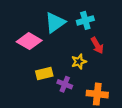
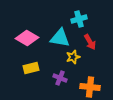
cyan triangle: (55, 23) -> (60, 38), moved, turned 45
yellow rectangle: (44, 73) -> (31, 68), moved

